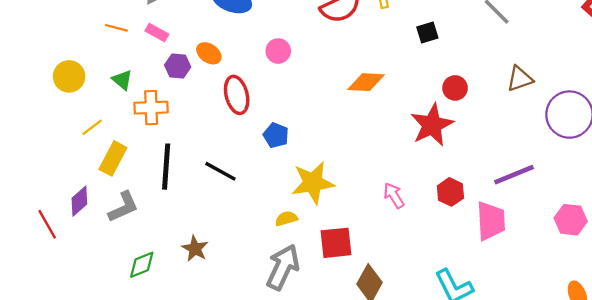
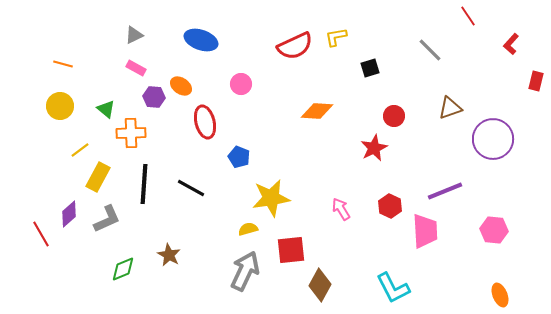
orange line: (116, 28) -> (63, 64), moved
red star: (432, 125) -> (374, 148), size x0.7

